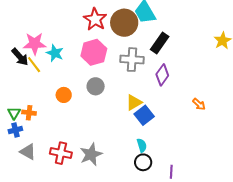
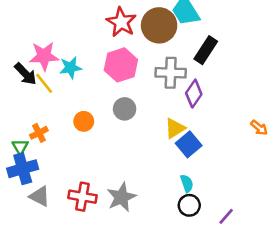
cyan star: (55, 53) -> (71, 68), turned -30
purple diamond: (162, 75) -> (194, 94), moved
orange cross: (29, 113) -> (39, 133), moved, turned -32
blue cross: (15, 130) -> (23, 169), size x1.6
purple line: (171, 172) -> (226, 216), turned 40

